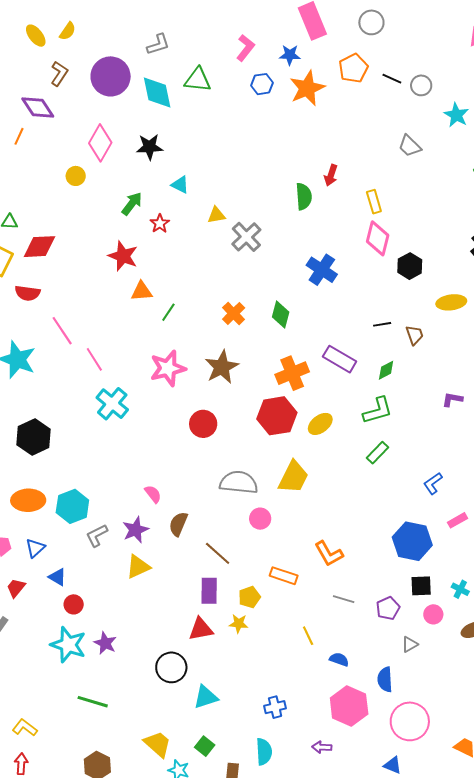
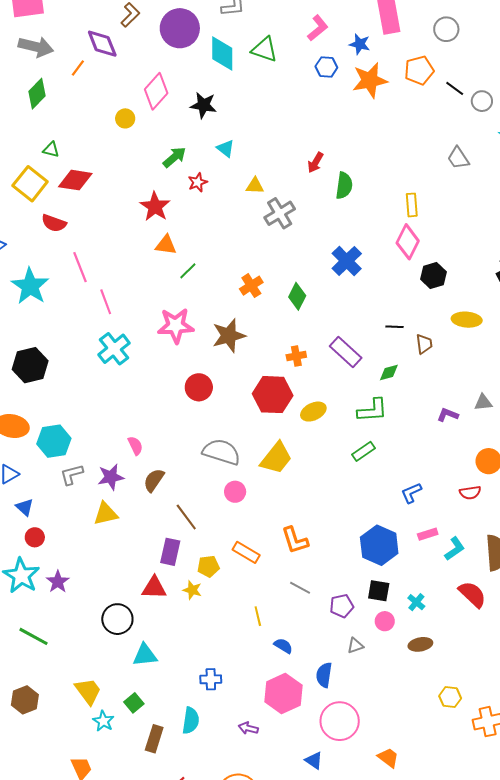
red arrow: (331, 175) -> (316, 162), moved
orange cross: (292, 373) -> (296, 356), size x0.6

